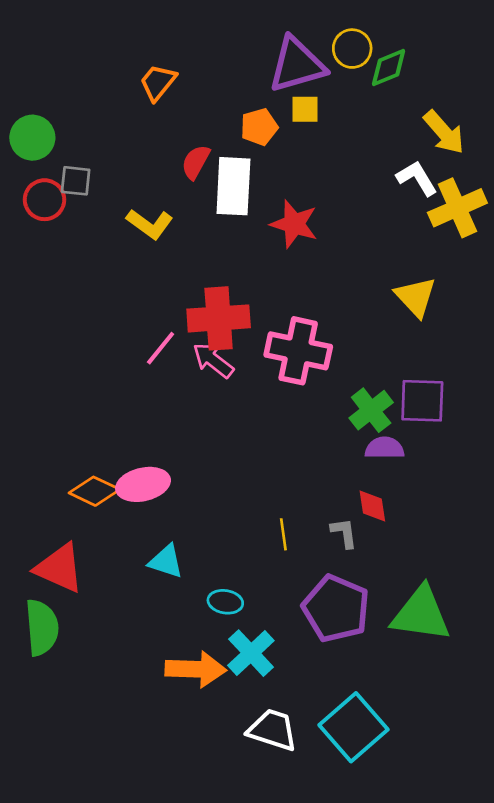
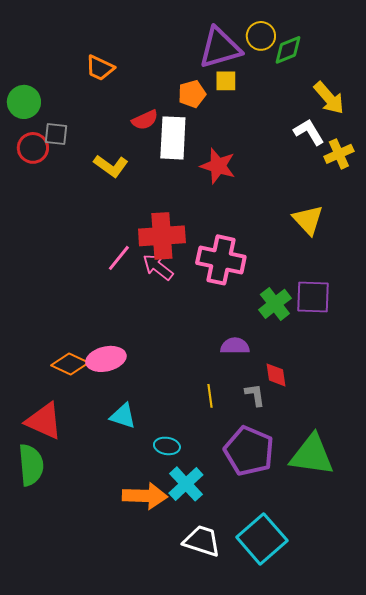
orange trapezoid: (158, 82) -> (100, 68), moved, turned -104
red semicircle: (196, 162) -> (145, 120), turned -144
yellow cross: (457, 208) -> (339, 154), size x0.7
purple semicircle: (385, 448) -> (235, 346), moved

